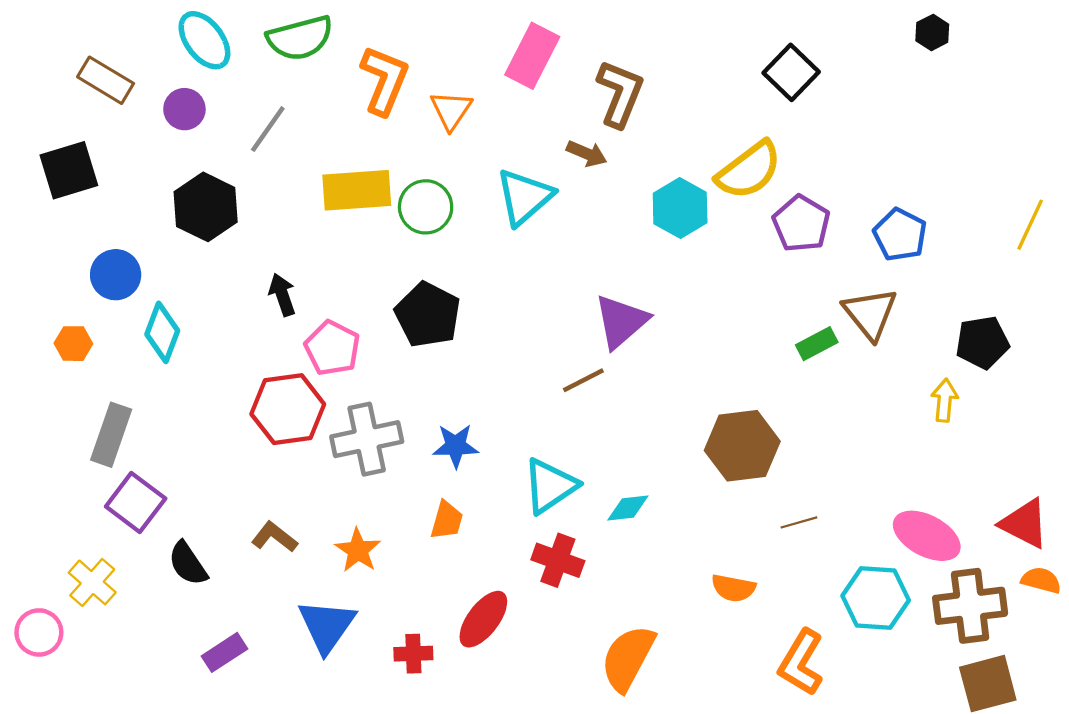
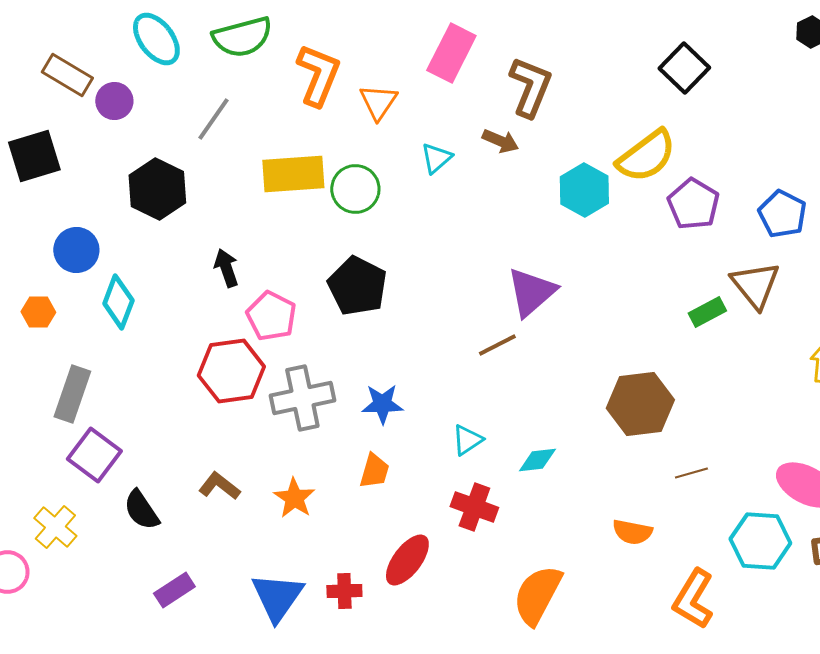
purple circle: (184, 109) -> (114, 101), moved
cyan triangle: (524, 197) -> (436, 158), moved, size x0.6
cyan triangle: (550, 486) -> (467, 440), size x0.6
blue triangle: (327, 626) -> (277, 597), moved

